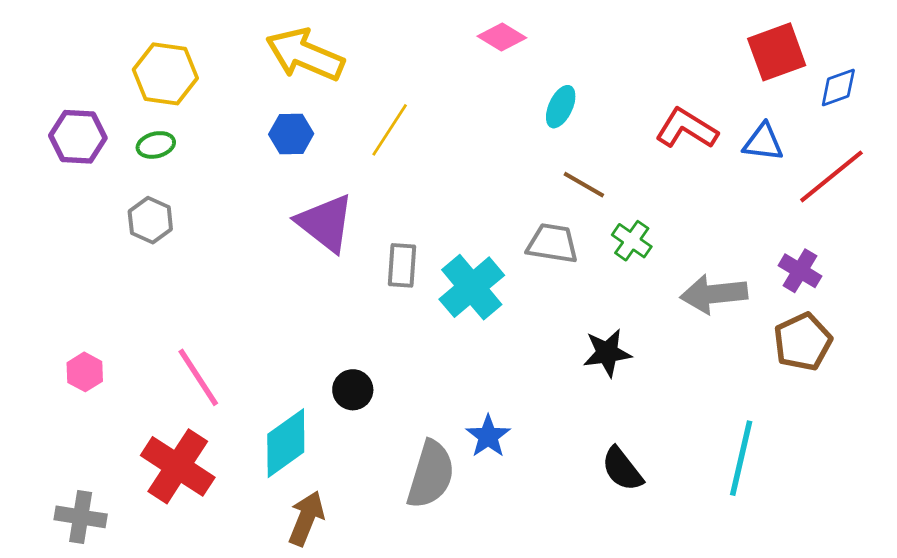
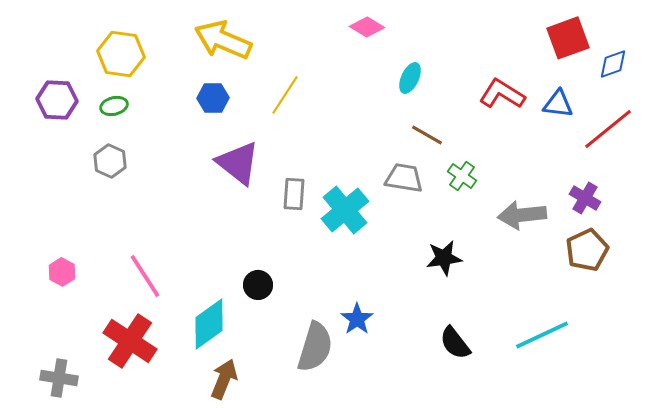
cyan line: (741, 458) -> (542, 335), turned 52

